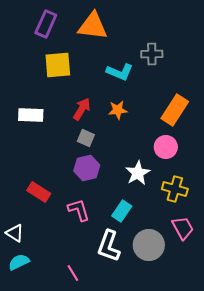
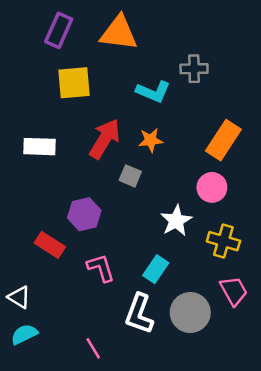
red arrow: (82, 109) -> (105, 139), size x1.4
gray square: (86, 138) -> (130, 176), moved
purple hexagon: (87, 168) -> (84, 214), moved

